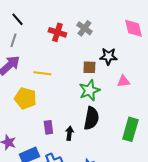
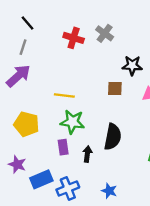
brown square: (89, 67) -> (115, 89), moved
yellow line: (42, 73) -> (64, 95), moved
green star: (89, 90) -> (72, 122), moved, turned 30
yellow pentagon: (25, 98) -> (26, 124), moved

